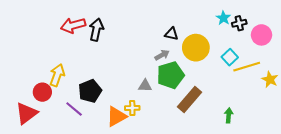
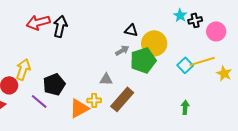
cyan square: (230, 57) -> (185, 65), moved
green pentagon: (170, 75) -> (143, 60), moved
brown rectangle: (189, 100) -> (122, 99), moved

